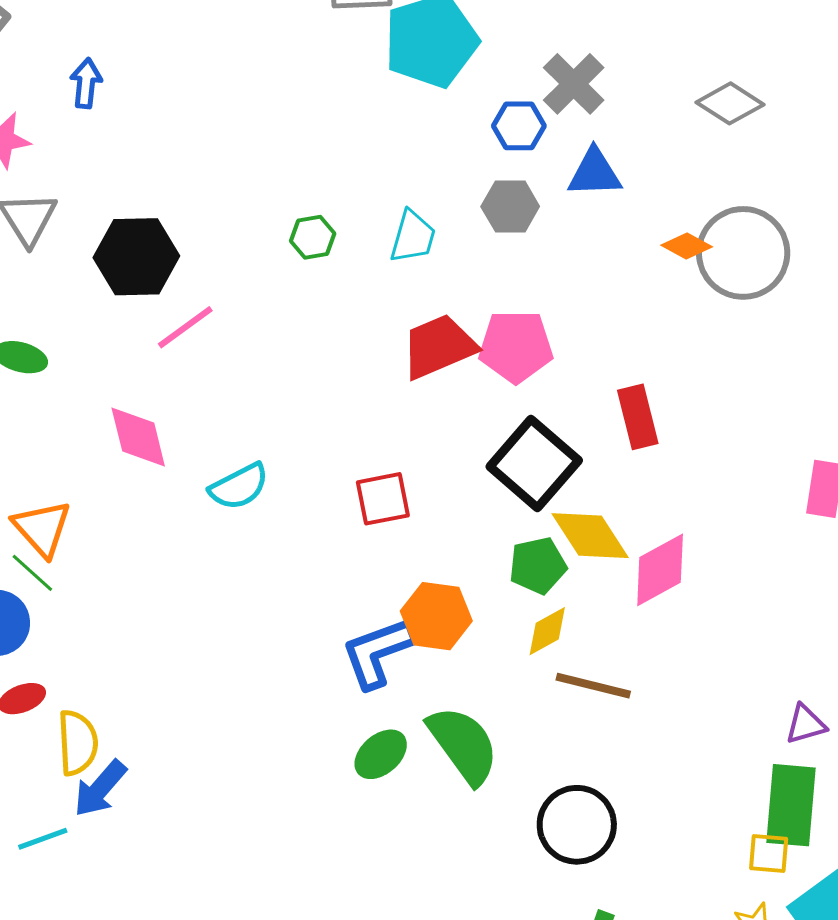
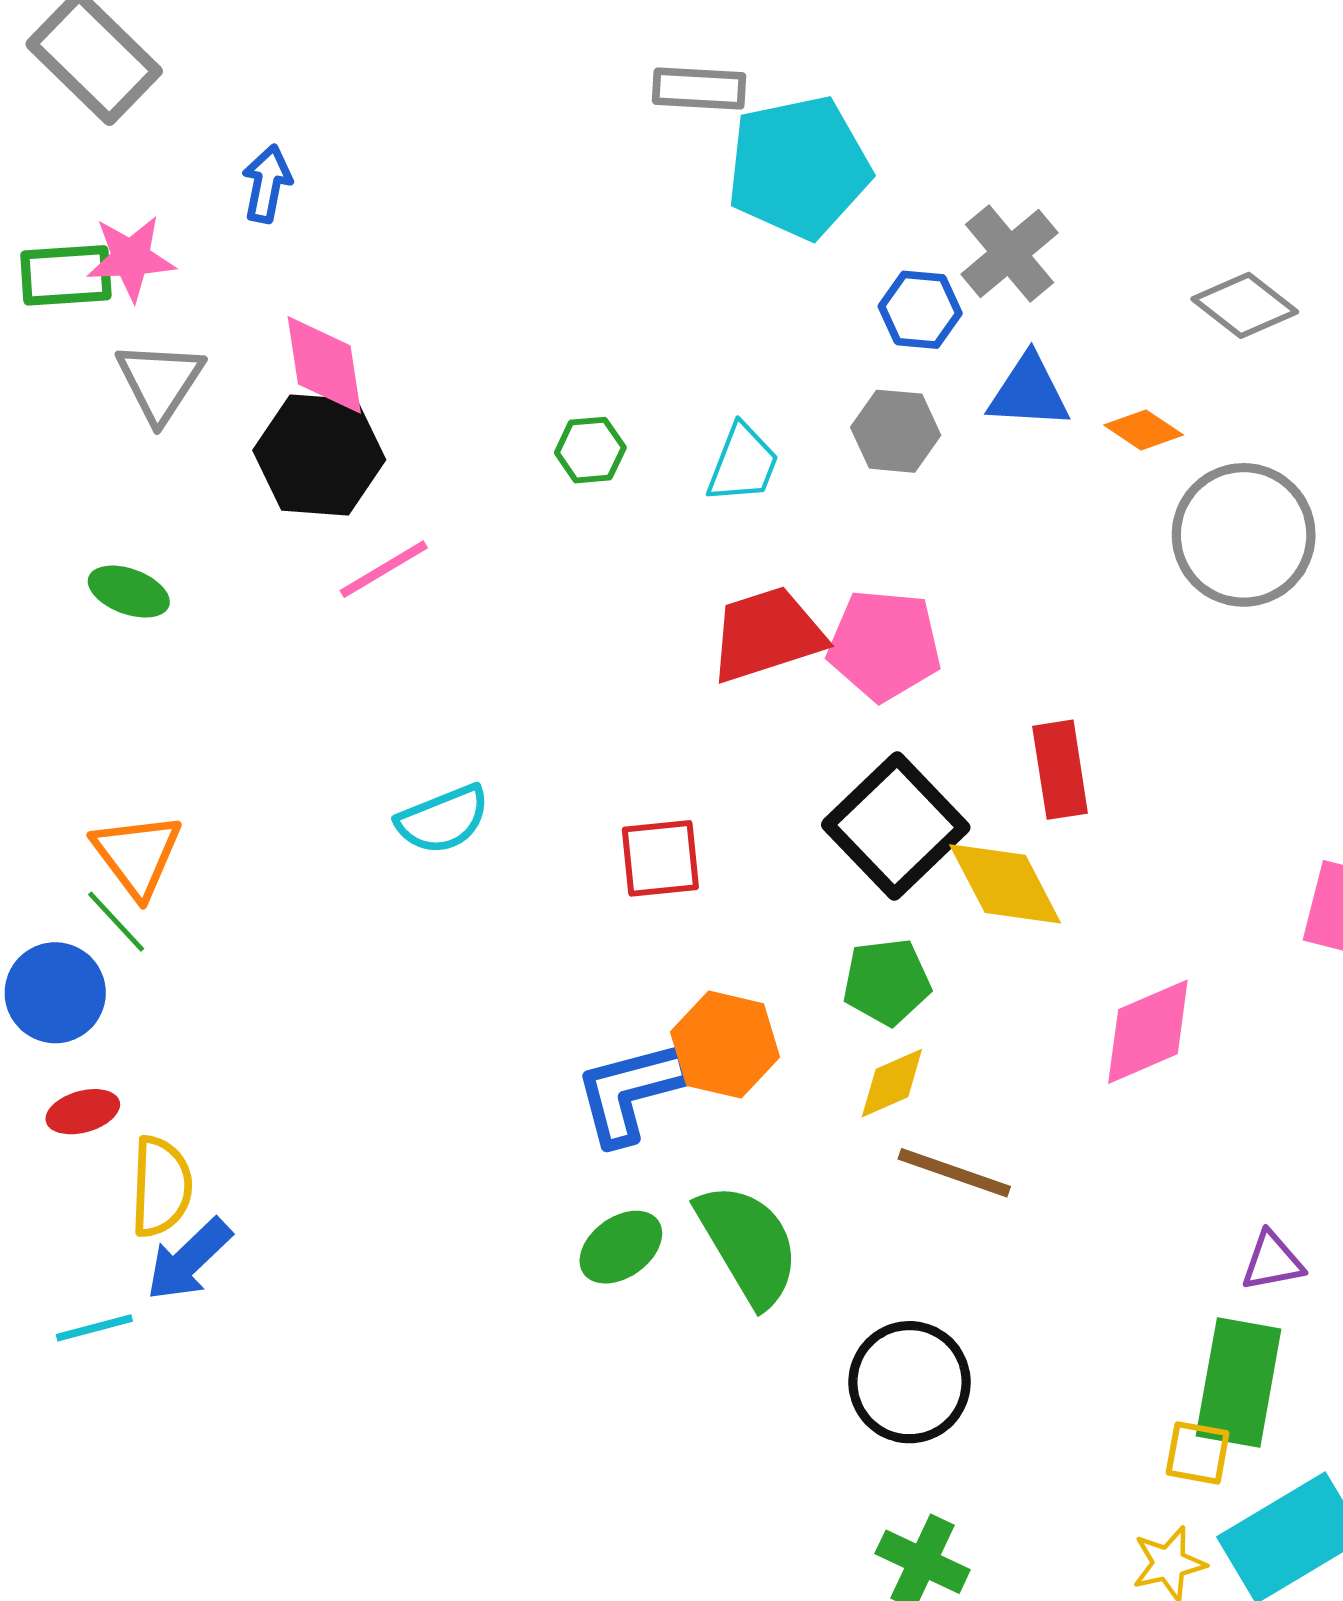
orange diamond: (687, 246) -> (1144, 430), moved
pink diamond: (138, 437) -> (324, 365), moved
yellow diamond: (590, 536) -> (1005, 884), moved
pink diamond: (660, 570) -> (1148, 1032), moved

